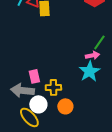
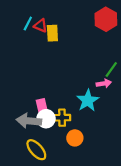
cyan star: (89, 71) -> (88, 101), moved
white circle: (38, 104) -> (46, 119), moved

